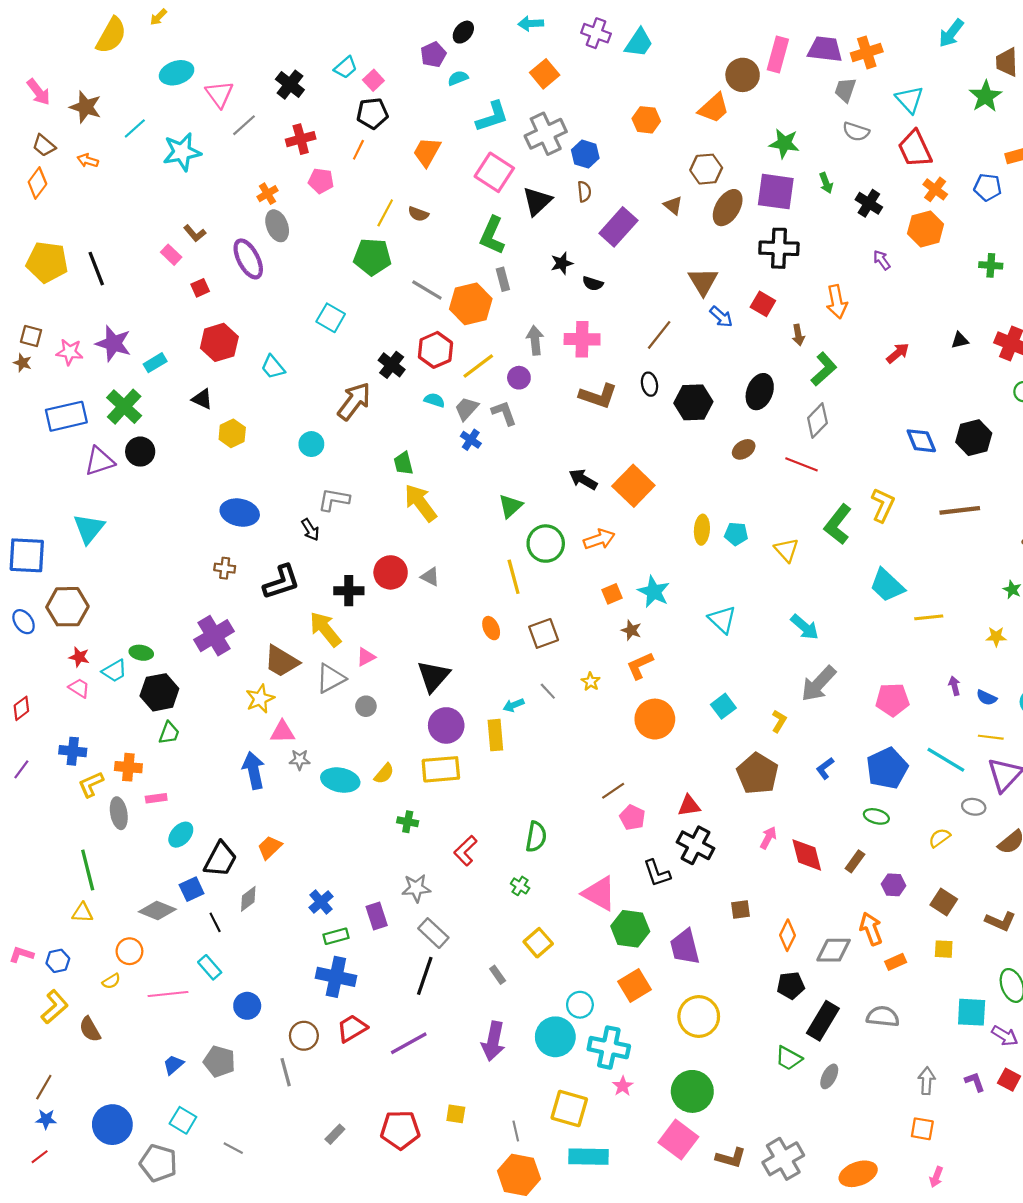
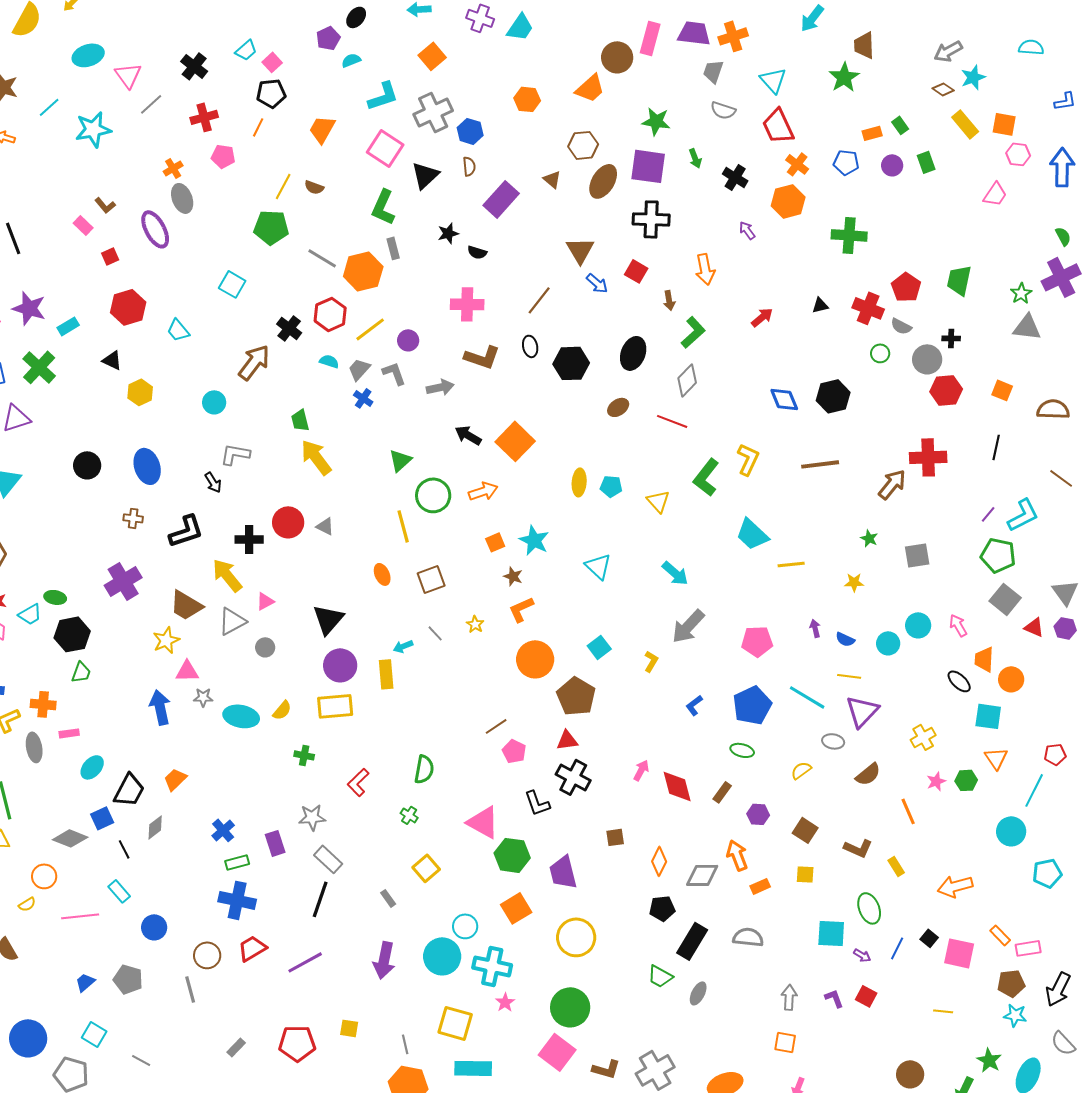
green cross: (991, 265) -> (849, 235), size x1.6
gray arrow: (535, 340) -> (440, 387), moved, turned 84
black circle: (140, 452) -> (87, 465), moved
blue ellipse: (240, 513) -> (147, 466), turned 60
brown pentagon: (758, 774) -> (576, 696), moved
purple arrow: (1005, 1036) -> (862, 955), size x0.7

